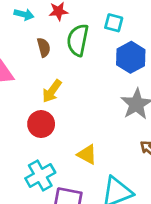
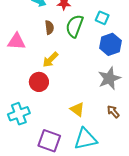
yellow triangle: (87, 154) -> (77, 109), moved
cyan cross: (40, 176) -> (19, 114), moved

